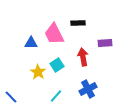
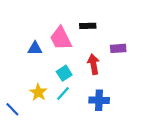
yellow star: (38, 72) -> (38, 92), moved
blue cross: (88, 89) -> (99, 100), turned 30
cyan line: (56, 96) -> (63, 93), moved

